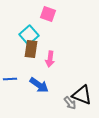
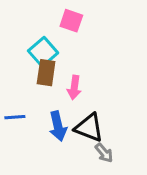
blue arrow: (39, 85) -> (58, 126), turned 42
black triangle: (82, 95) -> (89, 128), moved

